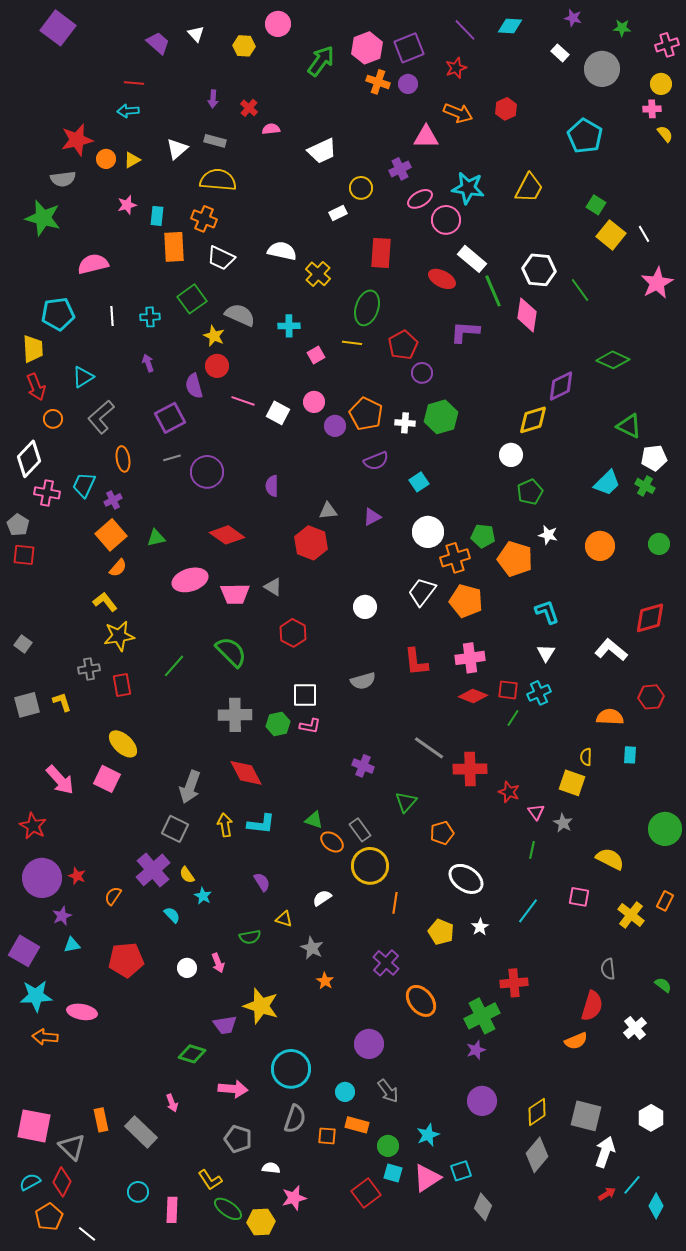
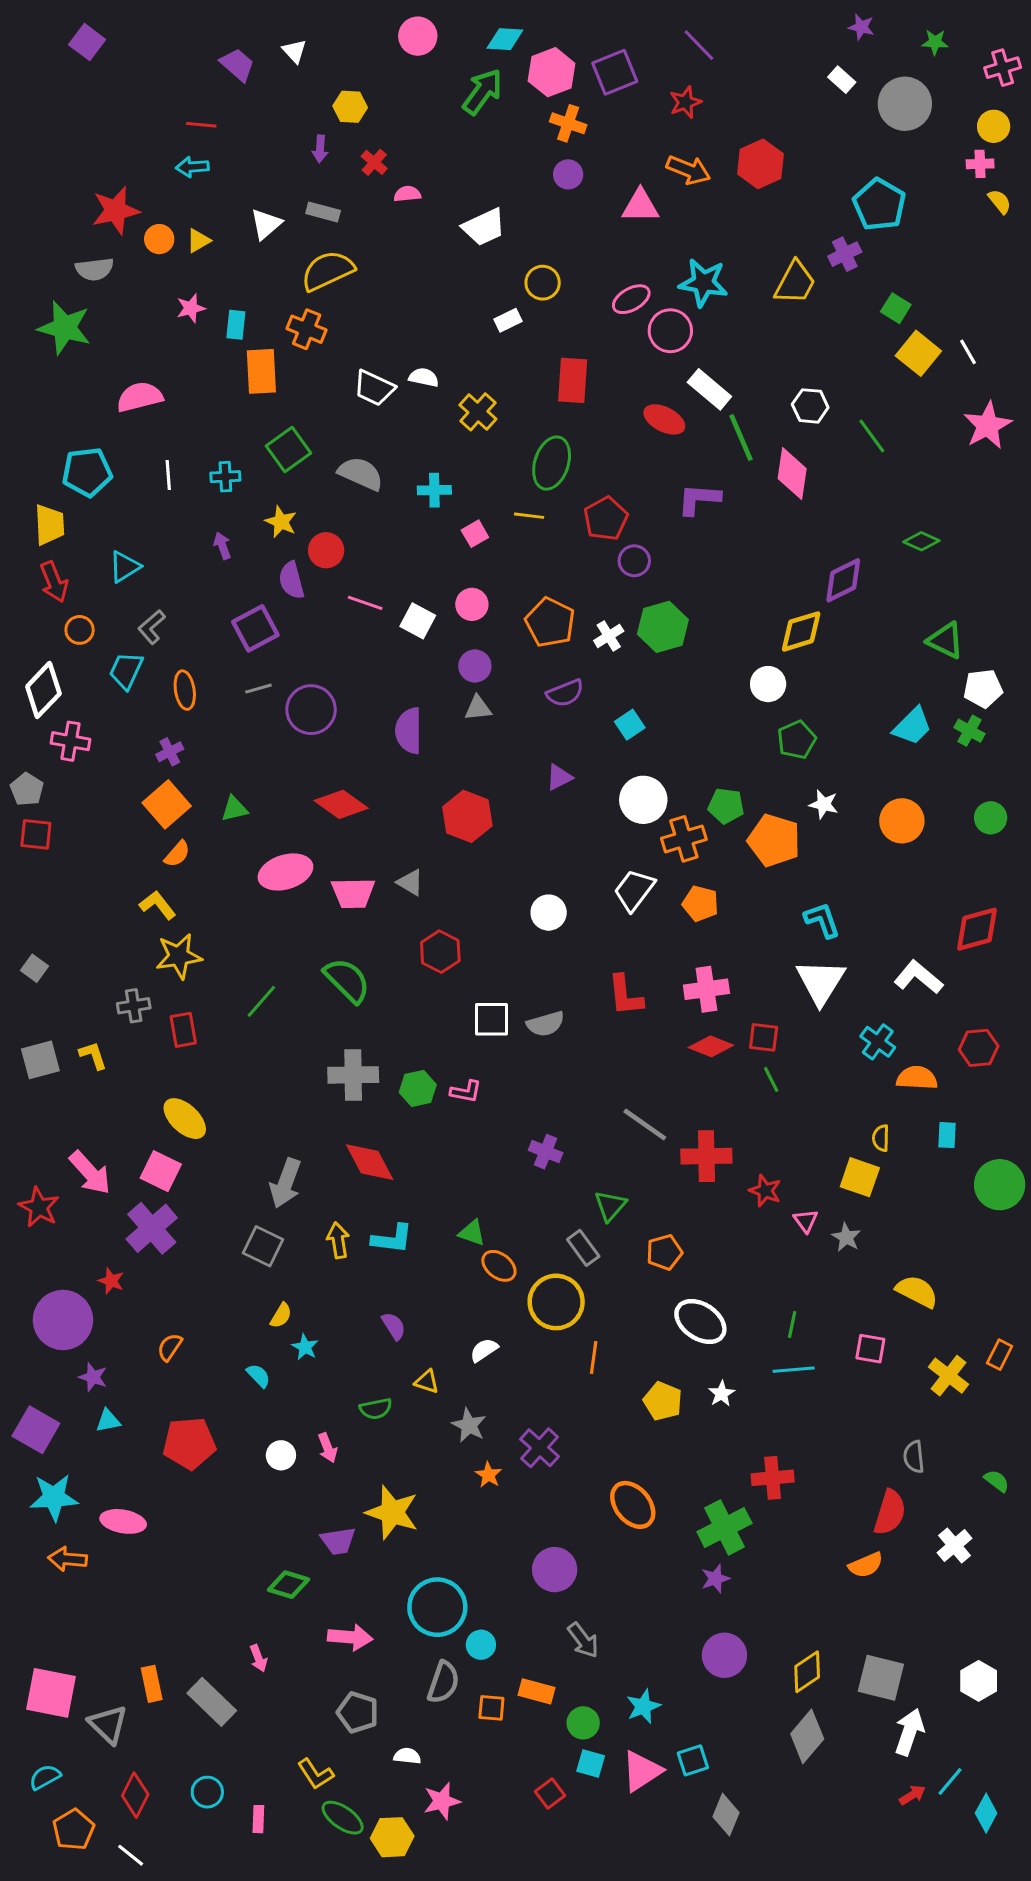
cyan diamond: (510, 26) -> (505, 39), moved
purple square: (58, 28) -> (87, 42), size x0.7
yellow hexagon: (244, 46) -> (350, 107), moved
purple circle: (408, 84) -> (568, 174), moved
red hexagon: (506, 109) -> (761, 164), size x1.4
purple cross: (400, 169) -> (845, 254), moved
yellow semicircle: (218, 180) -> (328, 271), turned -30
white semicircle: (282, 251) -> (424, 377), size x0.7
white trapezoid: (221, 258) -> (374, 388), moved
white hexagon: (539, 270) -> (810, 406), size x0.7
yellow star: (214, 336) -> (281, 522), moved
green diamond: (613, 360) -> (921, 541), size x0.7
gray L-shape: (101, 417) -> (152, 627), size x0.7
white cross: (405, 423) -> (609, 636), turned -36
purple circle: (335, 426) -> (475, 666), moved
cyan trapezoid: (84, 485) -> (126, 671), moved
purple semicircle: (272, 486) -> (409, 731), size x1.4
gray triangle: (328, 511) -> (478, 708), moved
orange pentagon: (466, 601) -> (700, 904), size x0.7
white triangle: (546, 653) -> (821, 982), size x1.8
cyan cross: (539, 693) -> (878, 1042), moved, turned -30
white square: (305, 695) -> (491, 1019), moved
green line: (513, 718) -> (771, 1079), turned -60
red star: (33, 826) -> (39, 1207), moved
green circle: (665, 829) -> (1000, 1185), moved
gray rectangle: (360, 830) -> (583, 1248), moved
green line: (532, 850) -> (792, 1324), moved
purple cross: (153, 870) -> (152, 1228), moved
yellow semicircle: (187, 875) -> (281, 1315), turned -114
red star: (77, 876) -> (111, 1281), moved
cyan line: (528, 911) -> (794, 1370), turned 48
purple star: (62, 916) -> (93, 1377), turned -30
purple cross: (386, 963) -> (540, 1448), moved
cyan circle: (345, 1092) -> (481, 1645), moved
red diamond: (62, 1182) -> (135, 1795), moved
red square: (366, 1193) -> (550, 1794), size x0.7
pink rectangle: (172, 1210) -> (258, 1819), size x0.7

